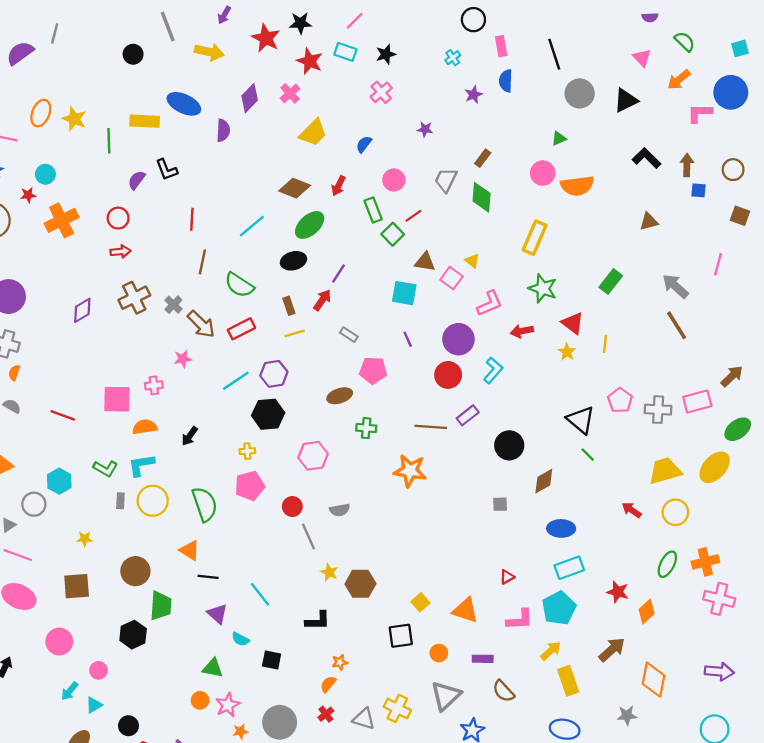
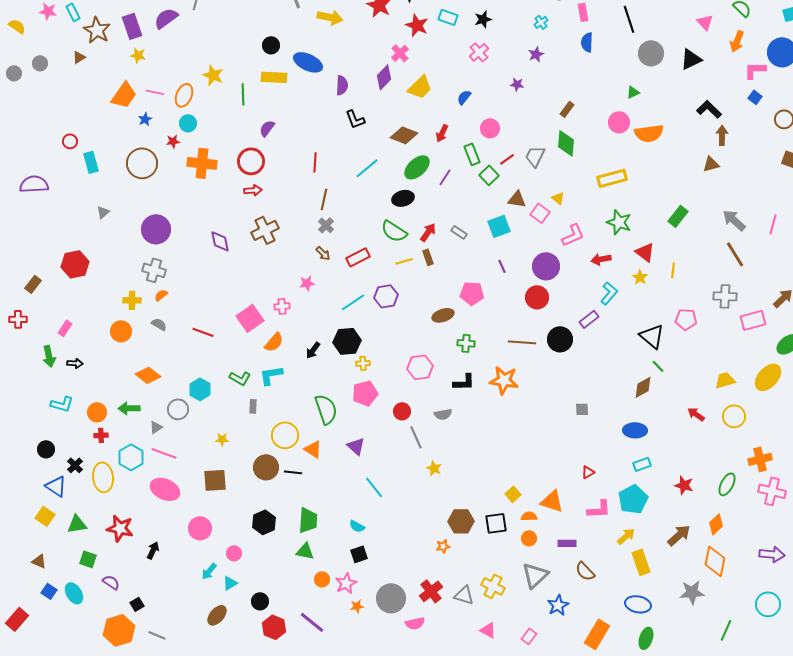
black circle: (133, 54) -> (271, 45), moved
orange arrow: (679, 80) -> (737, 41), turned -30
purple star: (473, 95) -> (536, 54), moved
purple diamond: (250, 98) -> (384, 77), moved
orange ellipse: (41, 113) -> (184, 95), moved
brown arrow: (687, 165) -> (722, 135), moved
black L-shape: (167, 170) -> (355, 119), moved
gray trapezoid: (446, 180) -> (535, 156), moved
blue square: (698, 190) -> (755, 97), moved, turned 32
red circle: (118, 218) -> (251, 161), size x1.4
orange cross: (62, 220) -> (202, 163), turned 32
yellow rectangle: (535, 238) -> (612, 178), turned 52
pink line: (718, 264) -> (773, 224), moved
purple line: (338, 273) -> (445, 177), moved
green semicircle: (239, 285) -> (394, 231), moved
cyan square: (404, 293) -> (499, 226), turned -30
gray cross: (173, 305) -> (326, 225), moved
brown rectangle: (289, 306) -> (428, 257), moved
purple diamond: (82, 310) -> (220, 241), turned -70
brown arrow: (201, 324) -> (323, 253), size x0.6
gray rectangle: (349, 335) -> (459, 232), moved
cyan L-shape: (493, 370) -> (609, 293), moved
orange semicircle: (14, 373) -> (161, 295), turned 32
pink square: (117, 399) -> (250, 318), turned -36
pink pentagon: (620, 400) -> (686, 319), turned -30
gray cross: (658, 410) -> (725, 296), moved
black hexagon: (268, 414) -> (347, 341), moved
purple rectangle: (468, 415) -> (589, 319), moved
orange semicircle: (145, 427) -> (274, 342), turned 140
black circle: (509, 445) -> (560, 339), moved
yellow trapezoid: (665, 471) -> (725, 380), size x0.7
brown diamond: (544, 481) -> (643, 387), moved
yellow circle: (153, 501) -> (285, 435), moved
green ellipse: (667, 564) -> (727, 484), moved
cyan rectangle: (569, 568) -> (642, 464), size x0.7
black line: (208, 577) -> (293, 472), moved
brown hexagon: (360, 584) -> (461, 521), moved
green trapezoid: (161, 606) -> (308, 520), moved
orange diamond: (647, 612) -> (716, 524), moved
purple triangle: (217, 614) -> (356, 446), moved
black L-shape: (318, 621) -> (464, 382), moved
black square: (272, 660) -> (359, 554), moved, turned -30
green triangle: (213, 668) -> (305, 551), moved
orange semicircle: (328, 684) -> (529, 516), moved, turned 49
red cross: (326, 714) -> (431, 591), size x1.6
gray star: (627, 715) -> (692, 592), size x1.4

